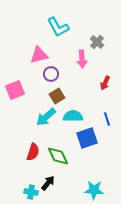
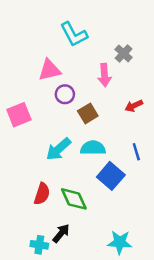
red arrow: (105, 83) -> (134, 106), turned 40
brown square: (57, 96) -> (88, 113), moved
blue square: (87, 138) -> (111, 176), turned -30

